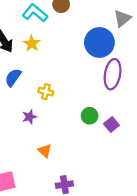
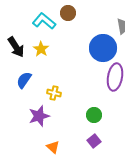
purple star: (29, 117) -> (39, 116), size x1.5
purple square: (111, 124) -> (94, 141), moved

